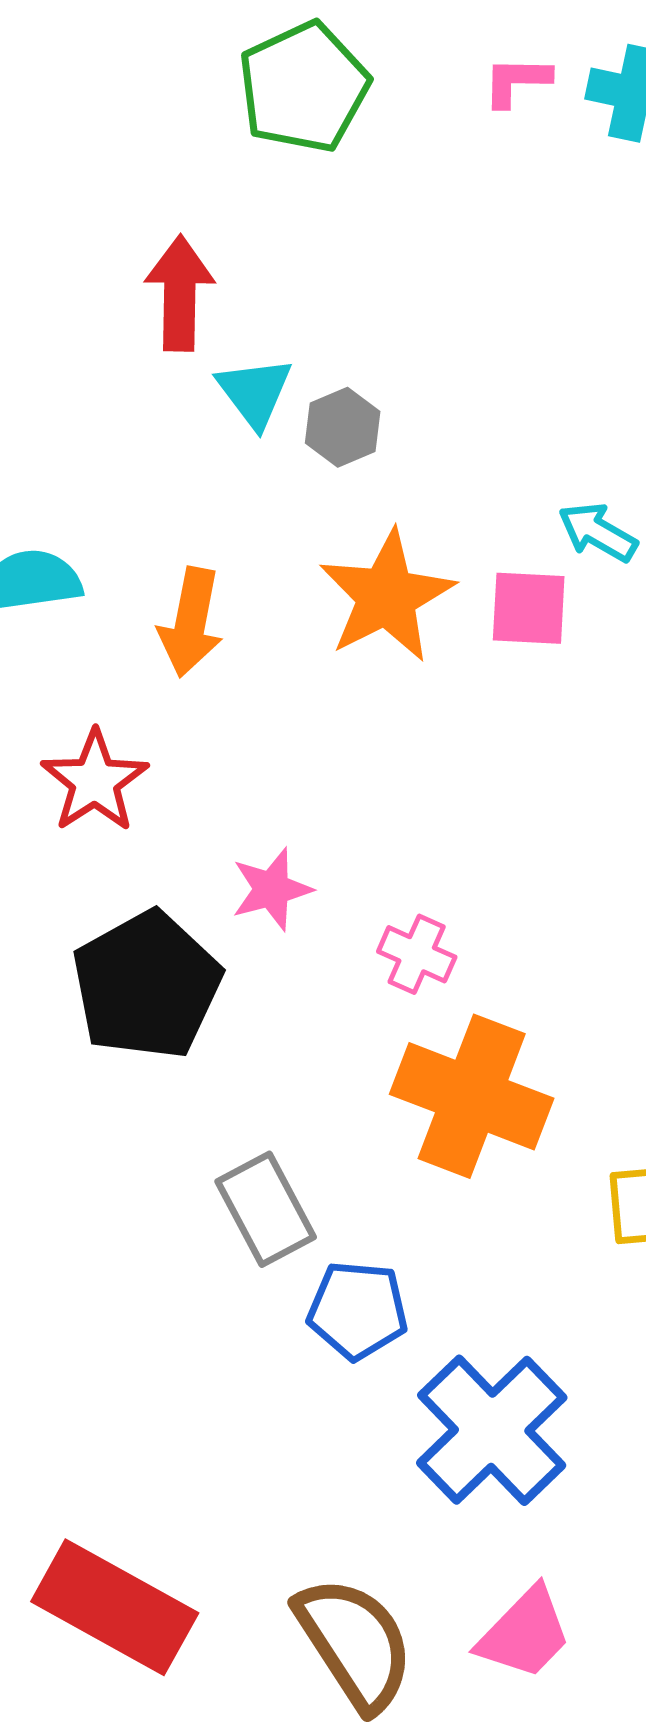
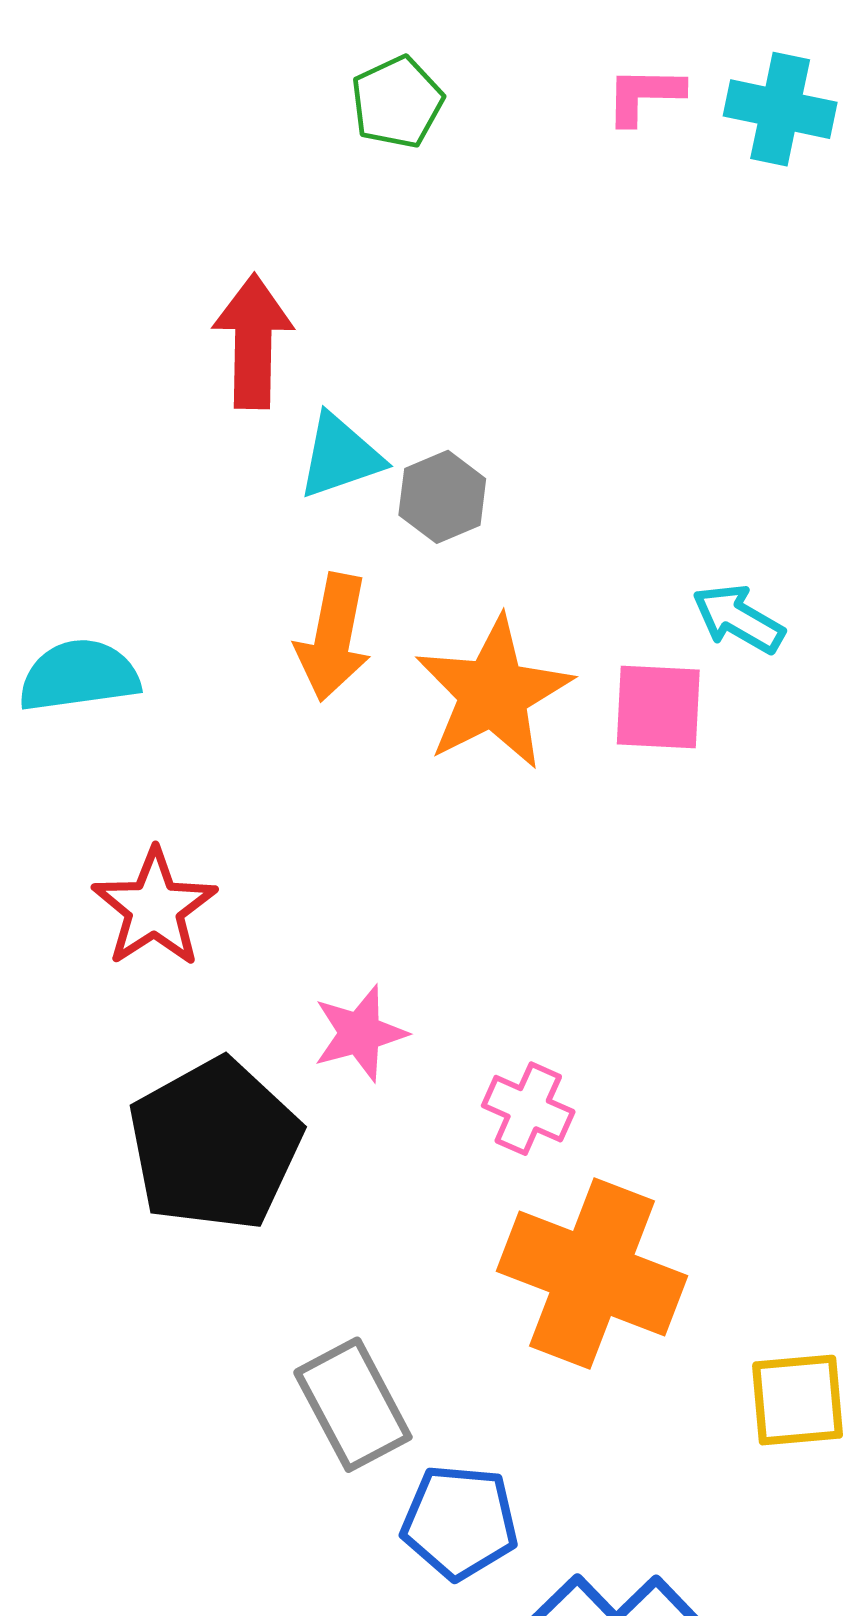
green pentagon: (304, 87) -> (397, 102), size x0.6
cyan triangle: (255, 392) -> (340, 456), turned 48
orange arrow: (191, 622) -> (333, 637), moved

